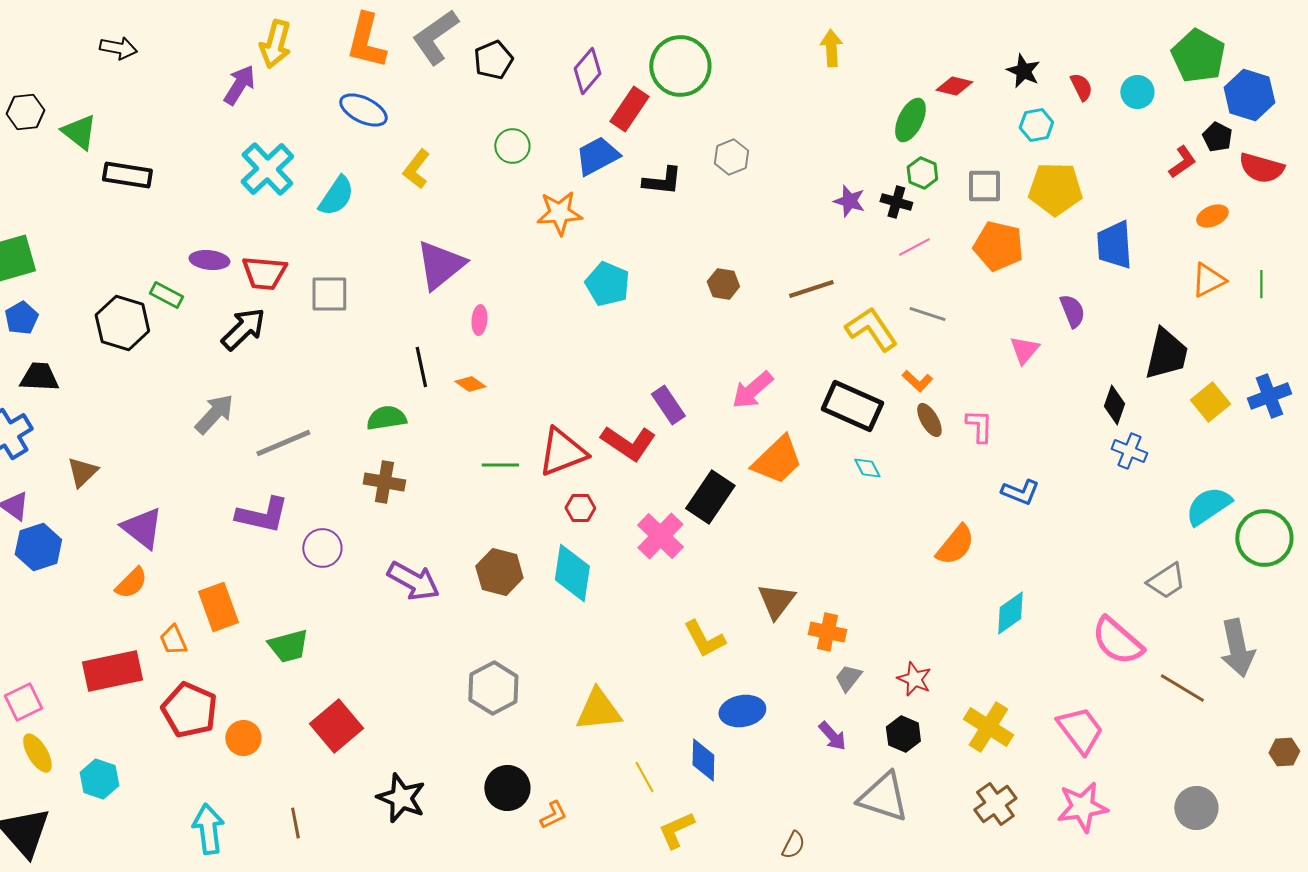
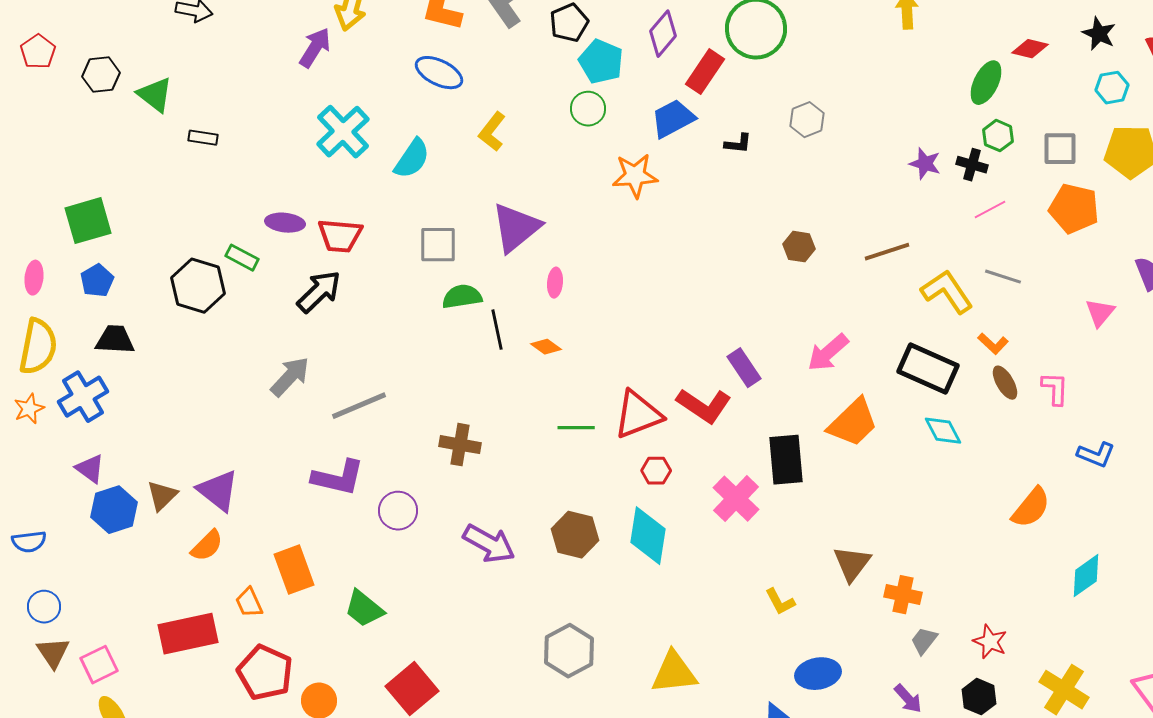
black rectangle: (127, 175) -> (203, 138), size x0.6
black L-shape: (662, 181) -> (738, 144), size x0.7
cyan pentagon: (607, 284) -> (601, 62), moved
gray square: (329, 294) -> (438, 245), moved
green semicircle: (386, 418) -> (462, 297), moved
cyan diamond: (867, 468) -> (943, 431), size x1.4
brown triangle: (82, 472) -> (162, 496), moved
black rectangle: (710, 497) -> (786, 460), turned -39
yellow L-shape: (704, 639) -> (780, 602), size x0.7
green trapezoid: (288, 646) -> (364, 609), turned 54

